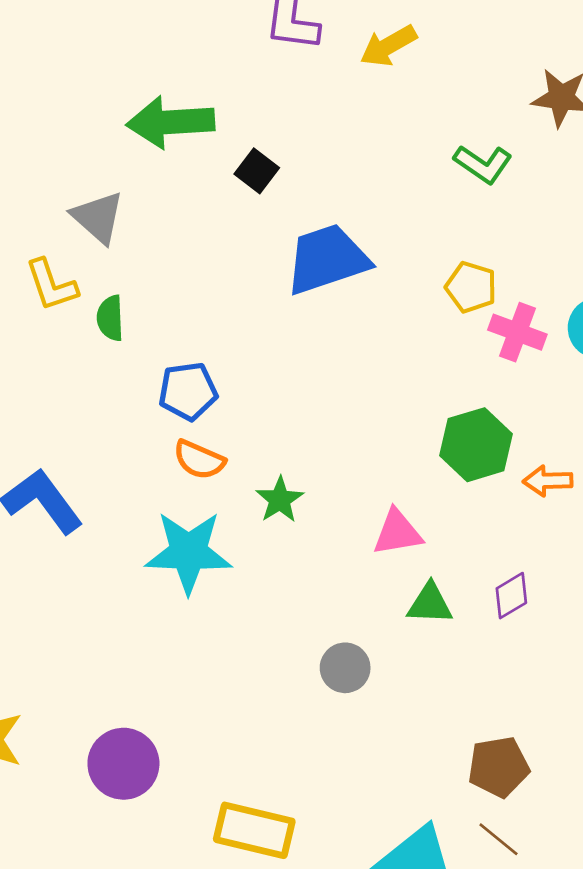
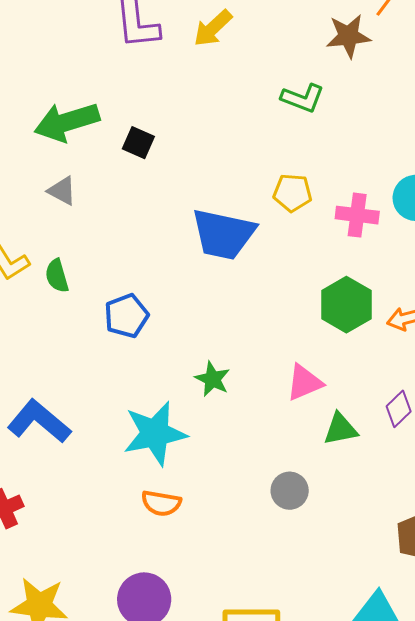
gray triangle: (98, 217) -> (62, 191), moved, size x0.7
blue trapezoid: (327, 259) -> (223, 234), moved, turned -136
yellow pentagon: (471, 287) -> (292, 193), moved
orange semicircle: (199, 460) -> (161, 503), moved

